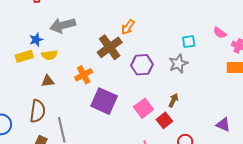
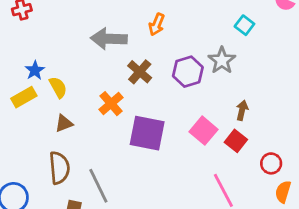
gray arrow: (63, 25) -> (109, 39), moved, turned 30
cyan square: (189, 42) -> (244, 25), turned -32
brown cross: (110, 47) -> (140, 72), moved, size x0.7
yellow semicircle: (50, 55) -> (58, 87), turned -98
gray star: (178, 64) -> (222, 60), moved

